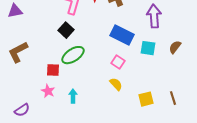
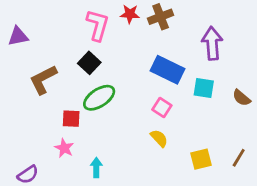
brown semicircle: (175, 47) -> (242, 98), moved, turned -88
brown L-shape: (18, 52) -> (43, 80), moved
cyan arrow: (73, 96) -> (96, 168), moved
brown line: (173, 98) -> (239, 158), turned 48

